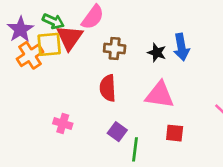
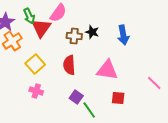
green arrow: (53, 21) -> (29, 16), turned 42
yellow square: (49, 44) -> (35, 64), moved, turned -36
black star: (157, 53) -> (92, 32), moved
green line: (135, 149) -> (89, 110), turned -42

